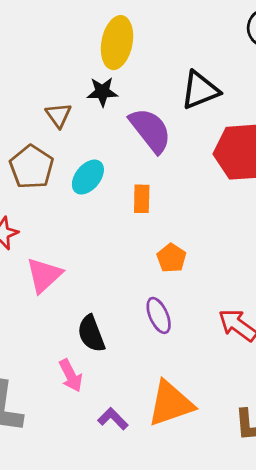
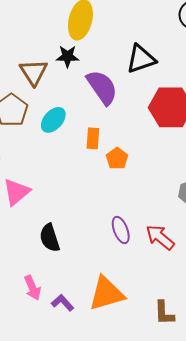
brown triangle: (58, 115) -> (34, 72), size x1.4
orange pentagon: (171, 258) -> (117, 158), moved
purple ellipse: (159, 315) -> (121, 230), moved
pink arrow: (71, 375) -> (32, 288), moved

